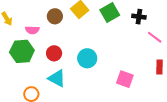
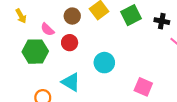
pink semicircle: (32, 30) -> (47, 29), turned 40
red circle: (54, 53) -> (70, 43), moved

